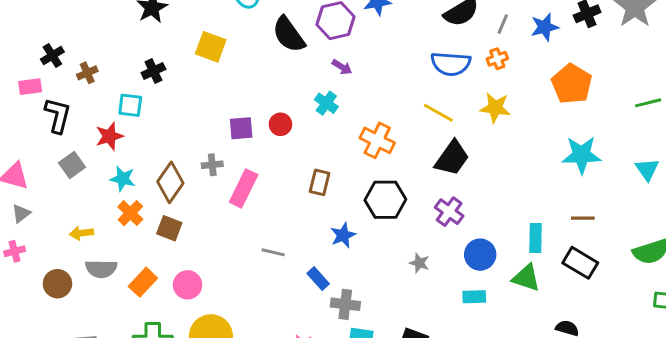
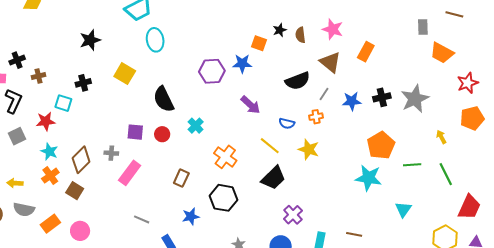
black semicircle: (289, 35) -> (164, 99), moved
blue semicircle: (451, 64) -> (287, 123), moved, size x0.6
purple arrow: (342, 67) -> (250, 105), moved, size x1.5
orange pentagon: (572, 84) -> (381, 145), moved
cyan star: (582, 155) -> (369, 178), moved
purple cross: (449, 212) -> (293, 215), moved

